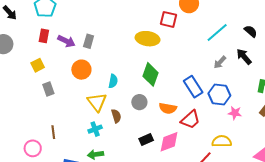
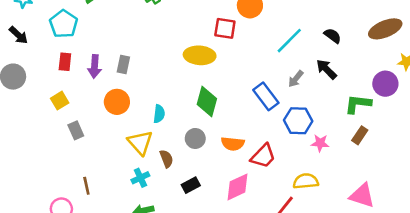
purple arrow: (66, 41) -> (95, 66), turned 72
blue rectangle: (193, 87) -> (266, 96), moved
black rectangle: (146, 139) -> (191, 185), moved

